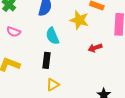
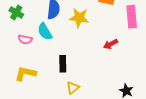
yellow star: (79, 20) -> (79, 18), moved
cyan semicircle: (52, 36) -> (45, 32), moved

